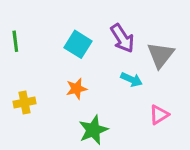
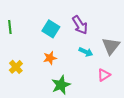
gray triangle: (161, 55) -> (111, 46), moved
yellow cross: (24, 102) -> (16, 67), turned -32

